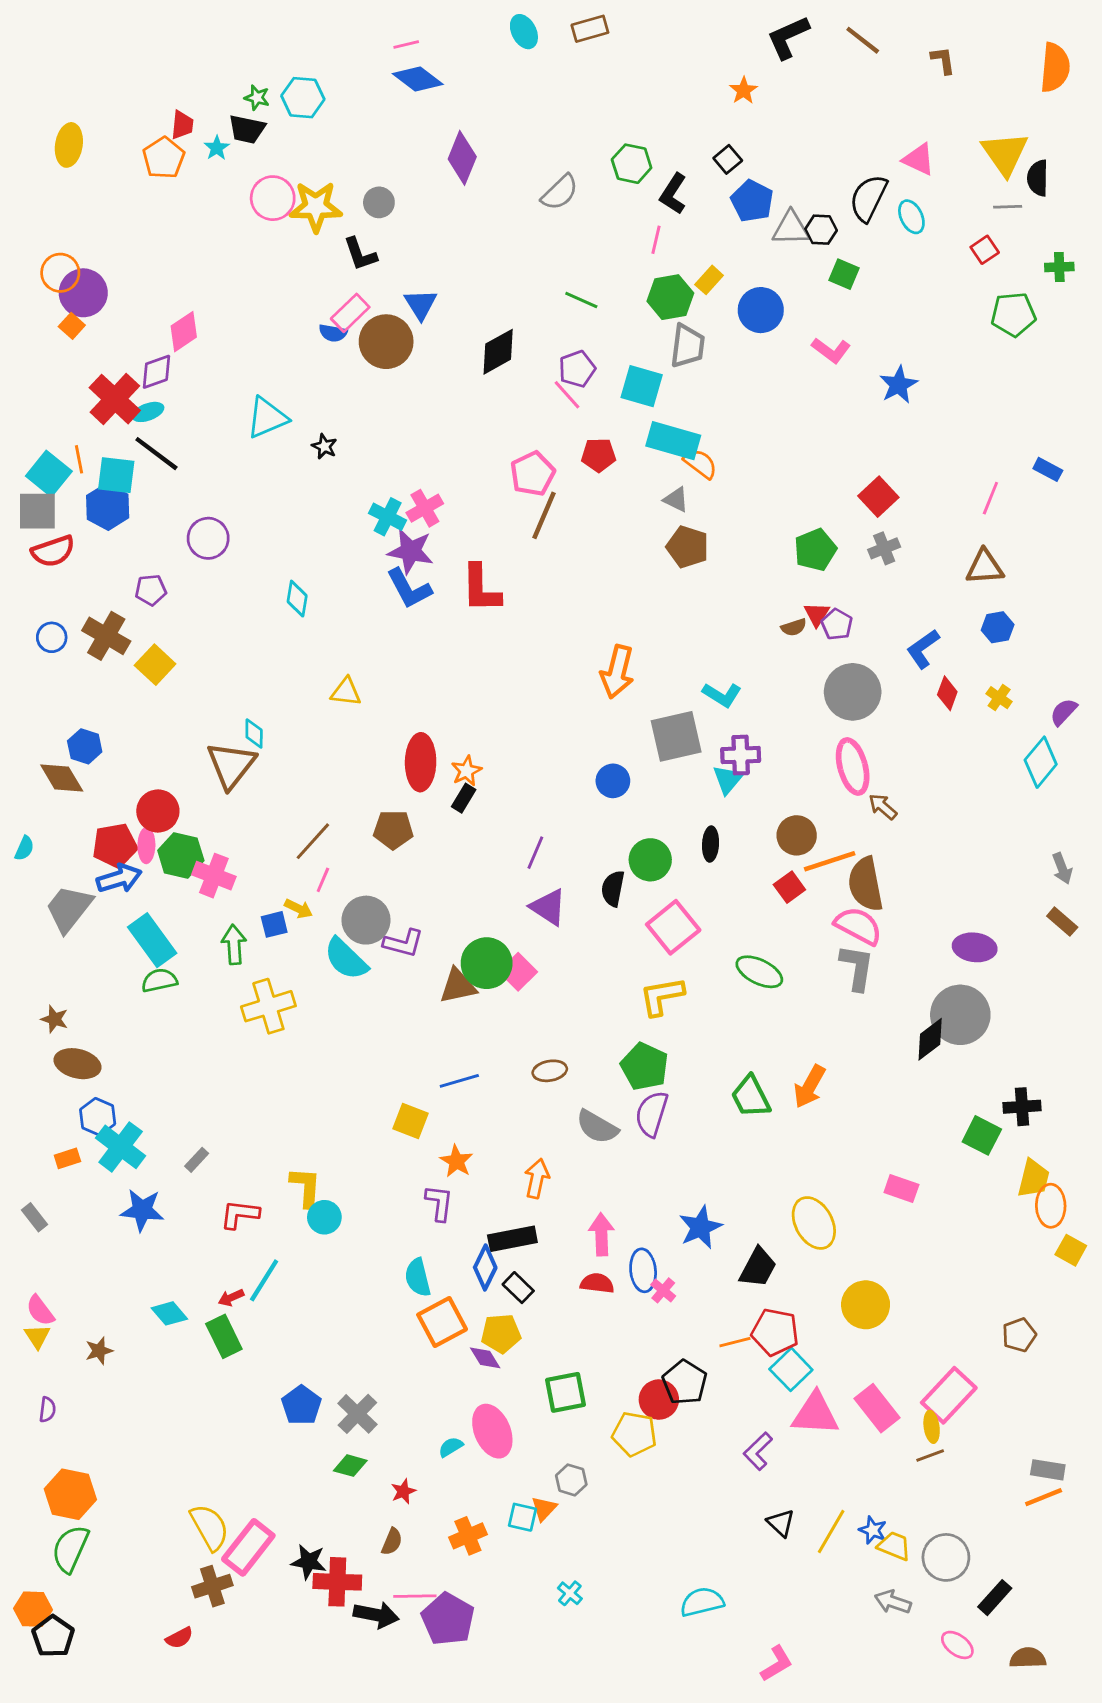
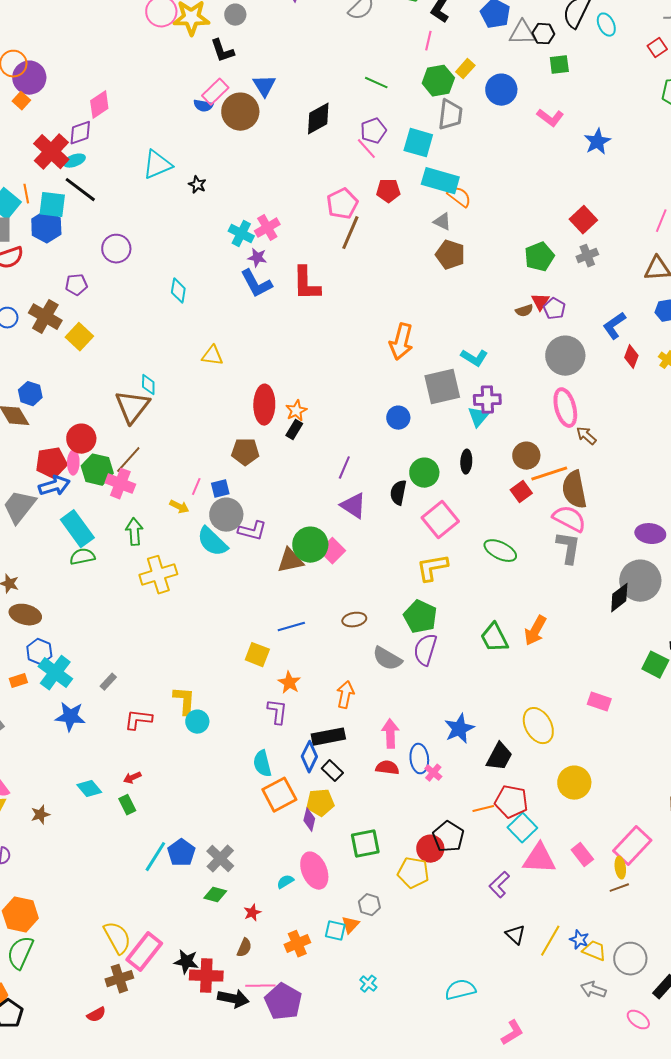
green square: (844, 274) -> (559, 65), turned -30
purple star: (411, 551) -> (257, 258), size x0.6
brown line: (313, 841) -> (128, 460), moved
blue square: (274, 924) -> (220, 489), moved
cyan line: (264, 1280) -> (155, 857), moved
green rectangle: (224, 1336) -> (127, 805), size x0.7
purple diamond: (485, 1358) -> (309, 820), turned 45
pink rectangle: (877, 1408) -> (582, 855), size x0.7

